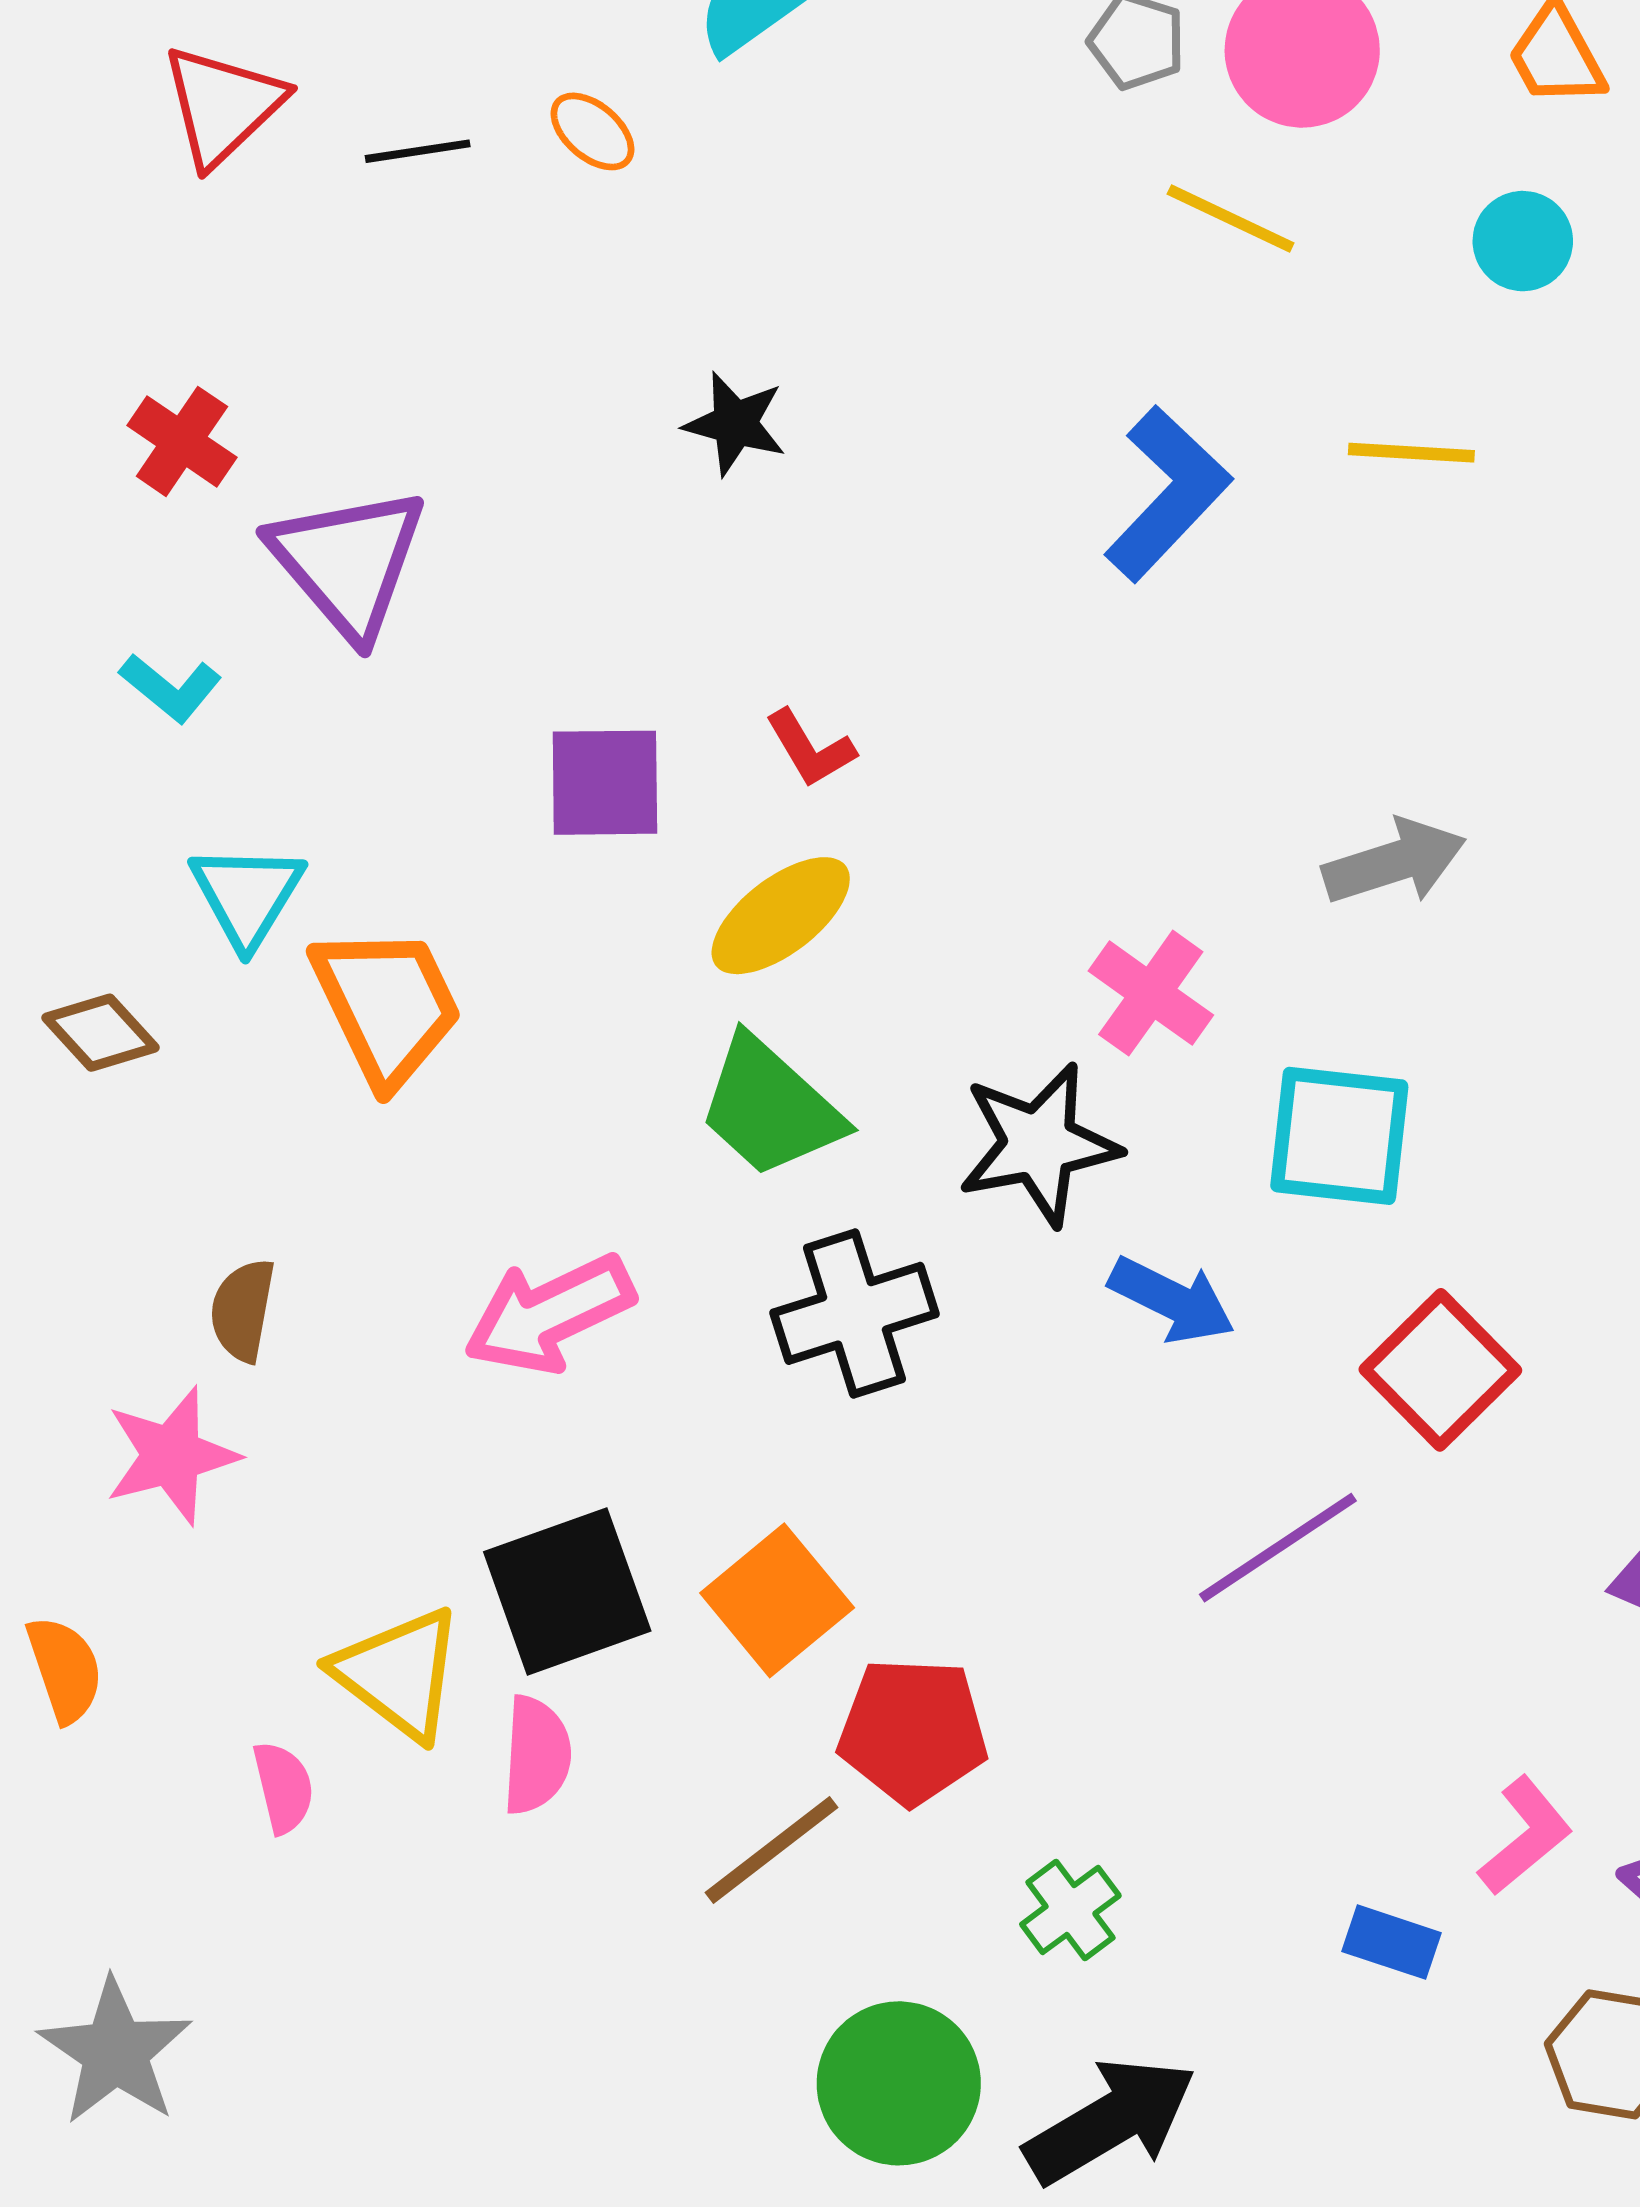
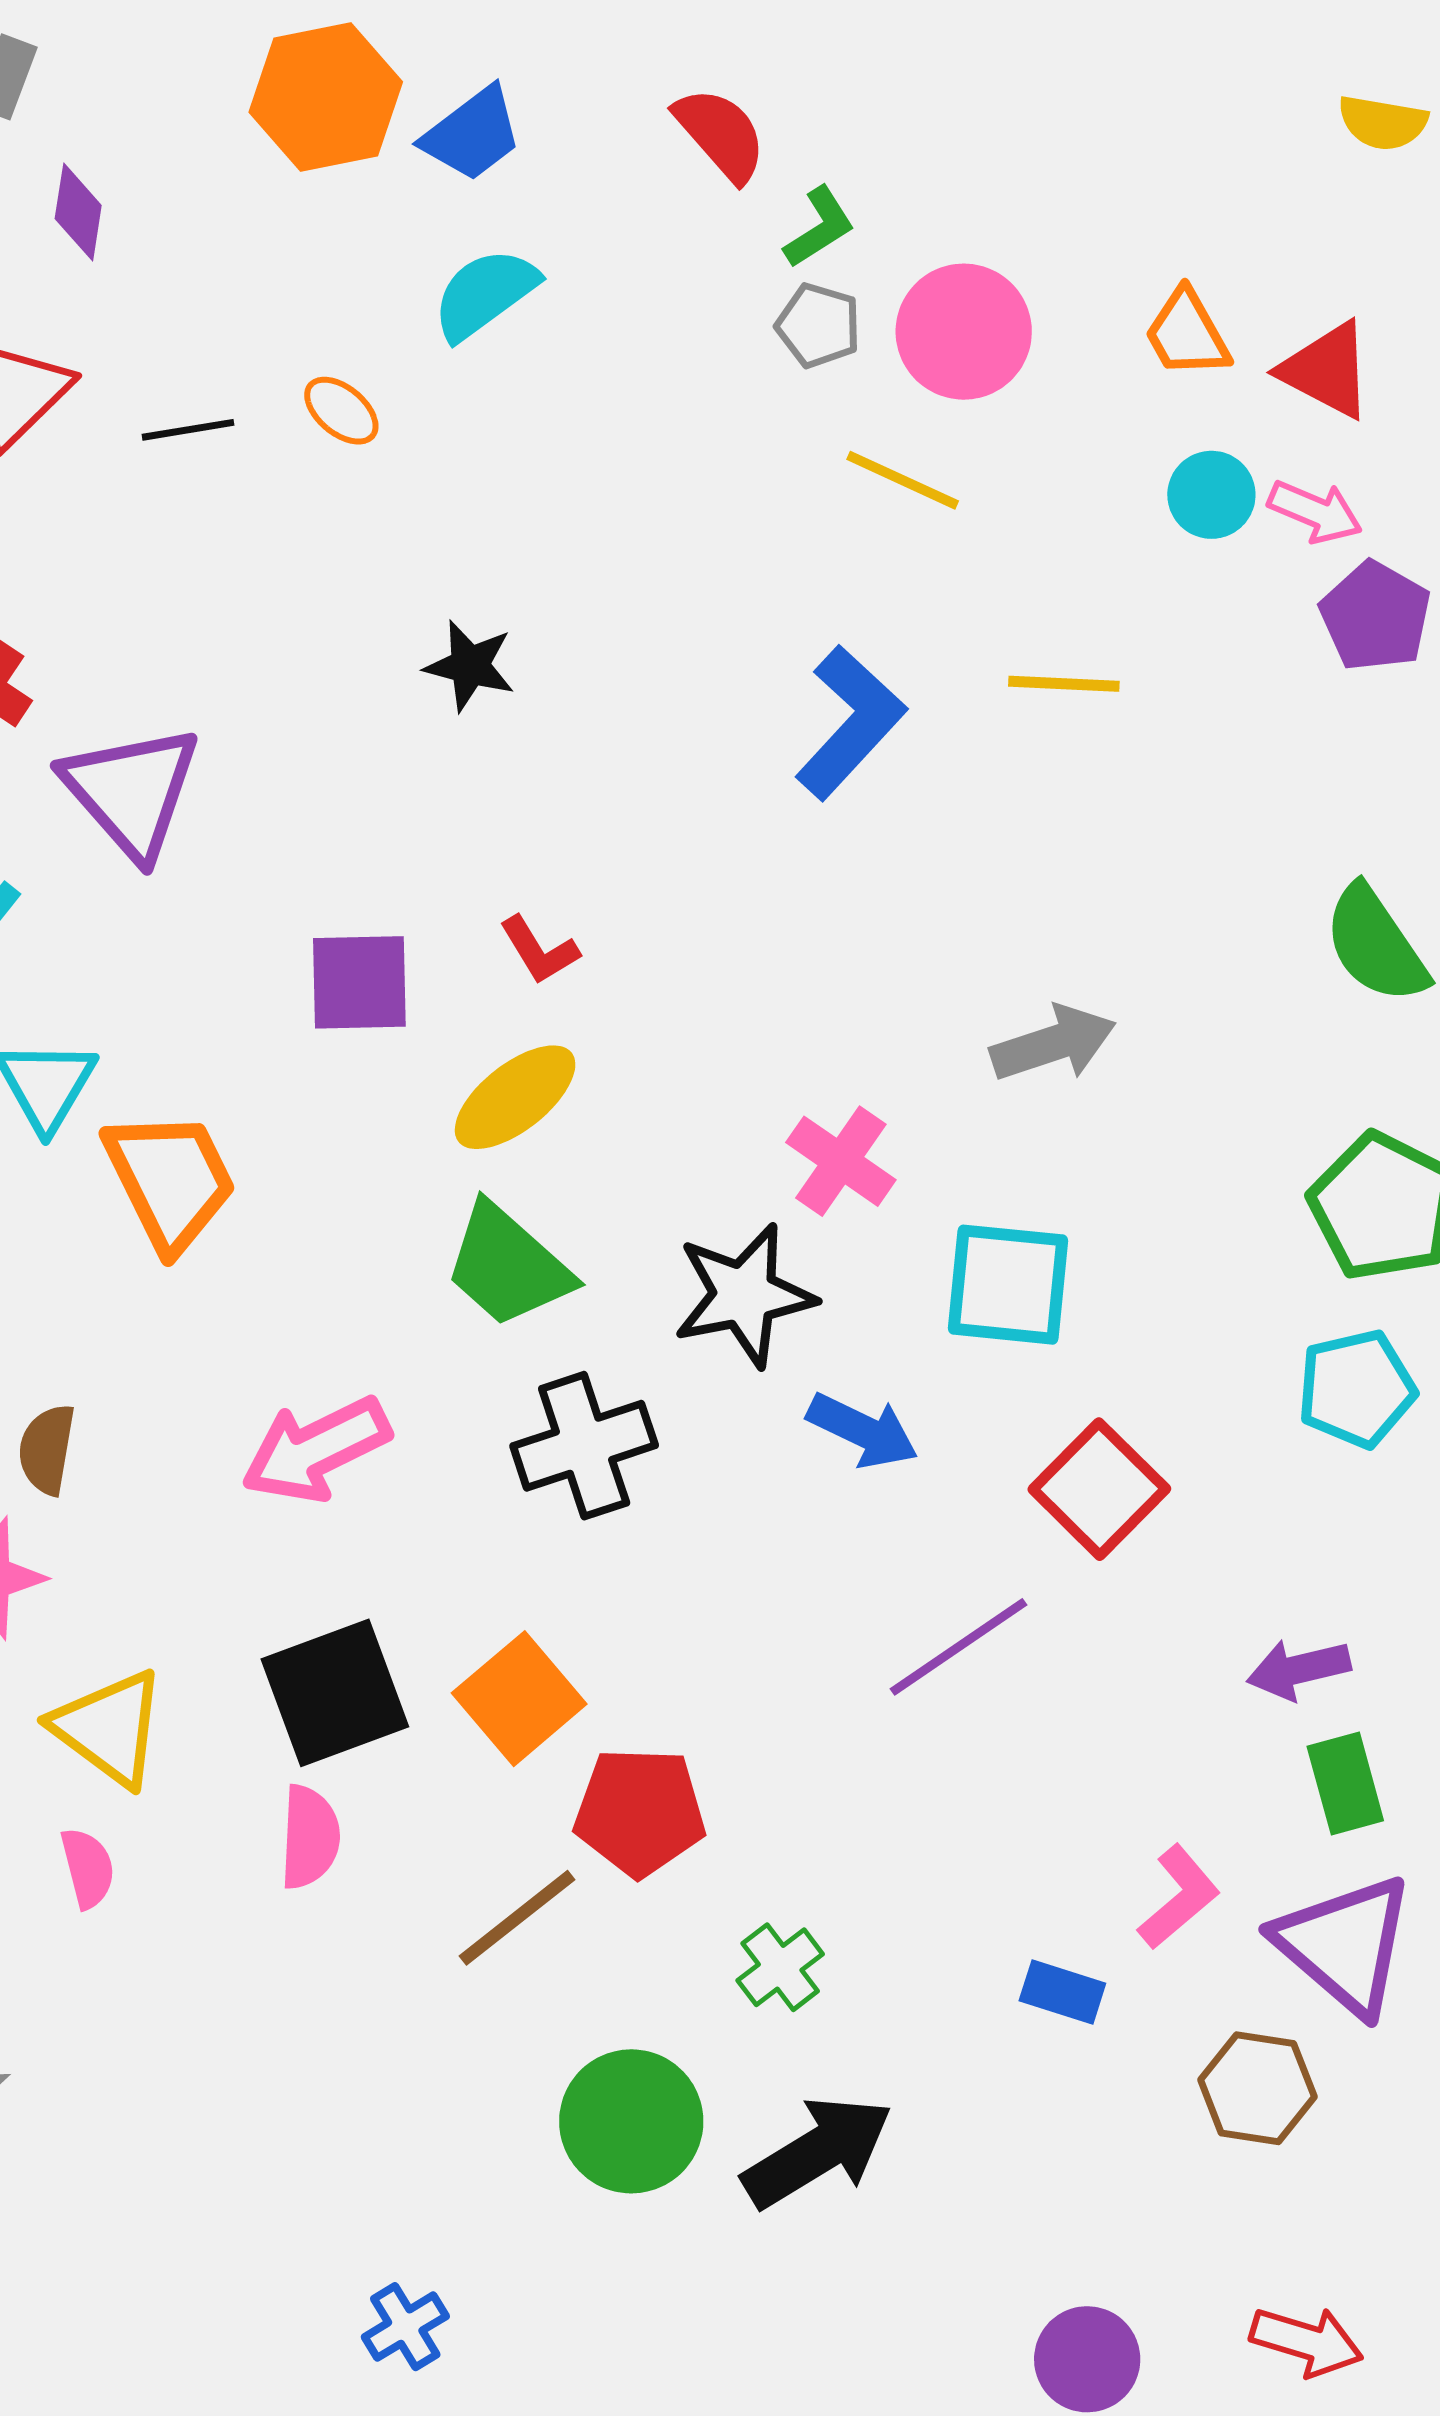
cyan circle: (1523, 241) -> (1211, 495), moved
yellow triangle: (399, 1674) -> (109, 1728), moved

